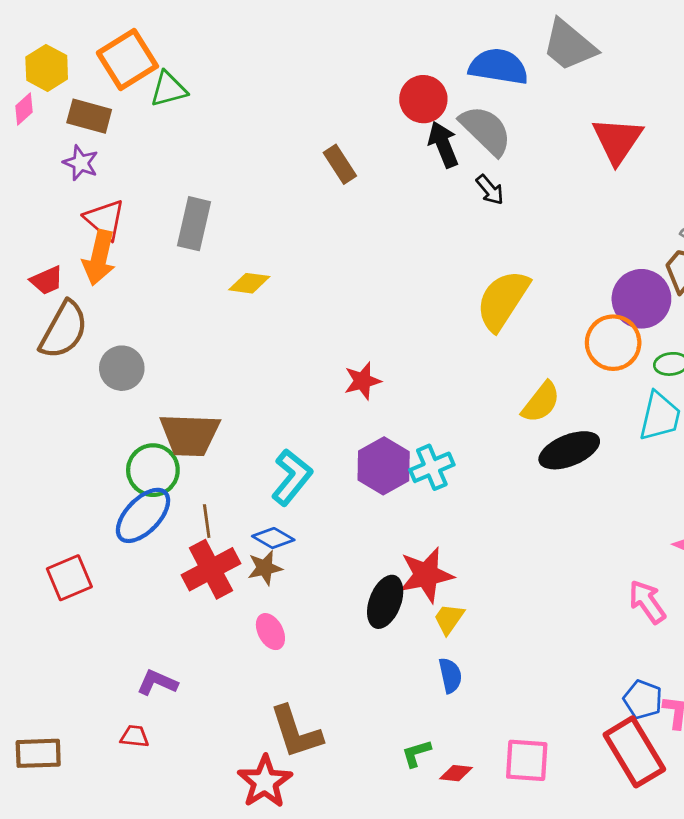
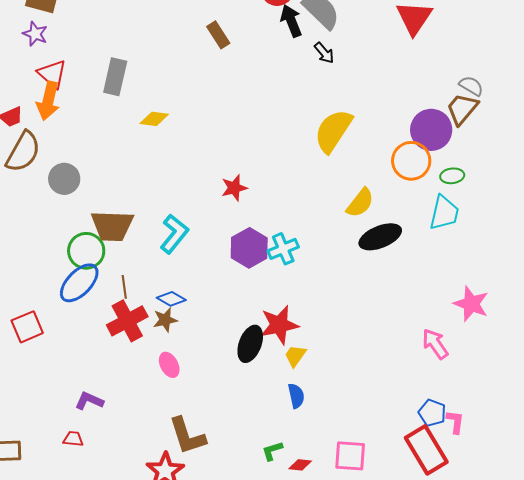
cyan L-shape: (292, 477) -> (174, 234), moved

